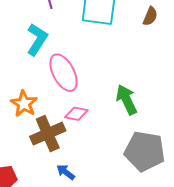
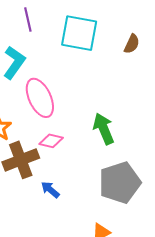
gray pentagon: (145, 151) -> (120, 183), turned -30
blue arrow: (66, 172) -> (50, 190), moved

